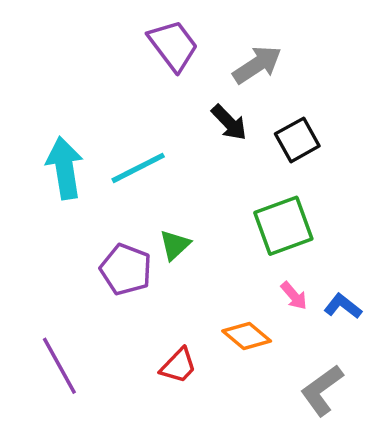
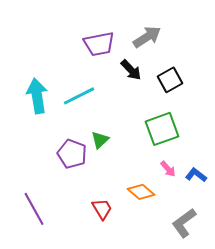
purple trapezoid: (173, 45) -> (99, 44), moved, turned 116
red trapezoid: (178, 366) -> (102, 209), turned -75

